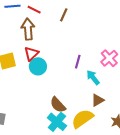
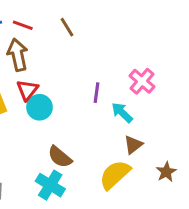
brown line: (64, 15) -> (67, 27), turned -48
brown semicircle: (58, 105) -> (60, 157), moved
cyan cross: (57, 122) -> (50, 185), moved

